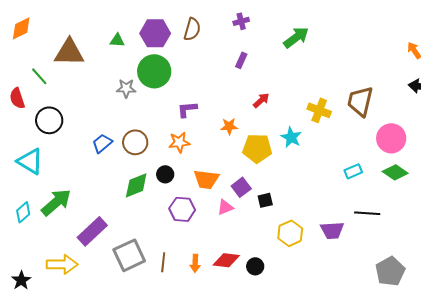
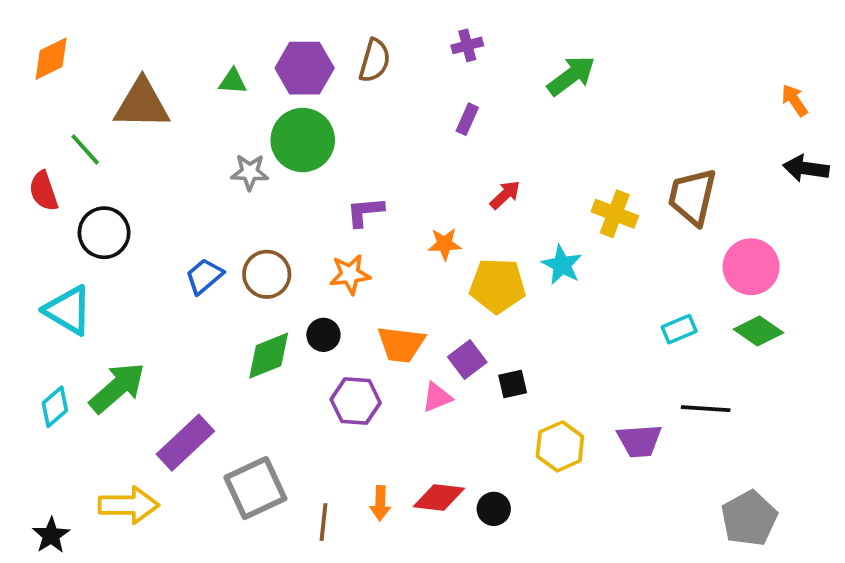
brown line: (163, 262) -> (323, 522), moved

